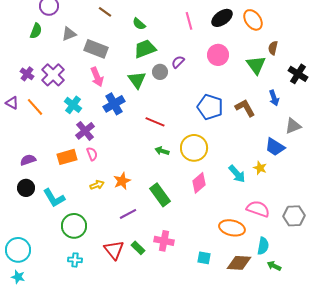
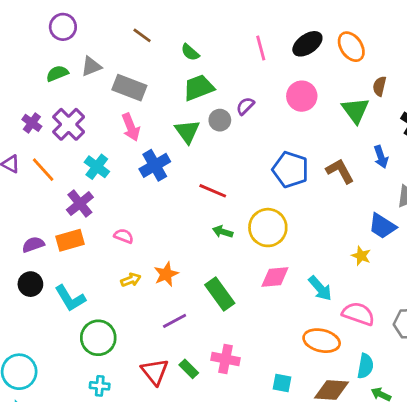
green semicircle: (36, 31) -> (57, 73), moved, turned -133
purple cross: (85, 131) -> (80, 204), moved
pink semicircle: (92, 154) -> (124, 236), turned -48
orange rectangle: (67, 157) -> (70, 240), moved
cyan arrow: (237, 174) -> (320, 288), moved
pink diamond: (199, 183) -> (275, 277), turned 35

